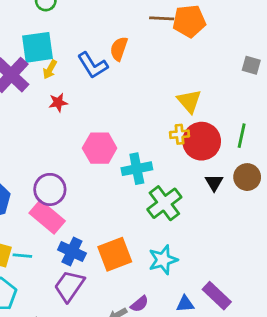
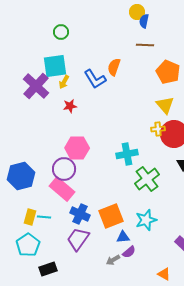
orange pentagon: (189, 21) -> (168, 72), moved, turned 30
pink hexagon: (100, 148) -> (77, 148), moved
blue triangle: (185, 304) -> (123, 237), moved

